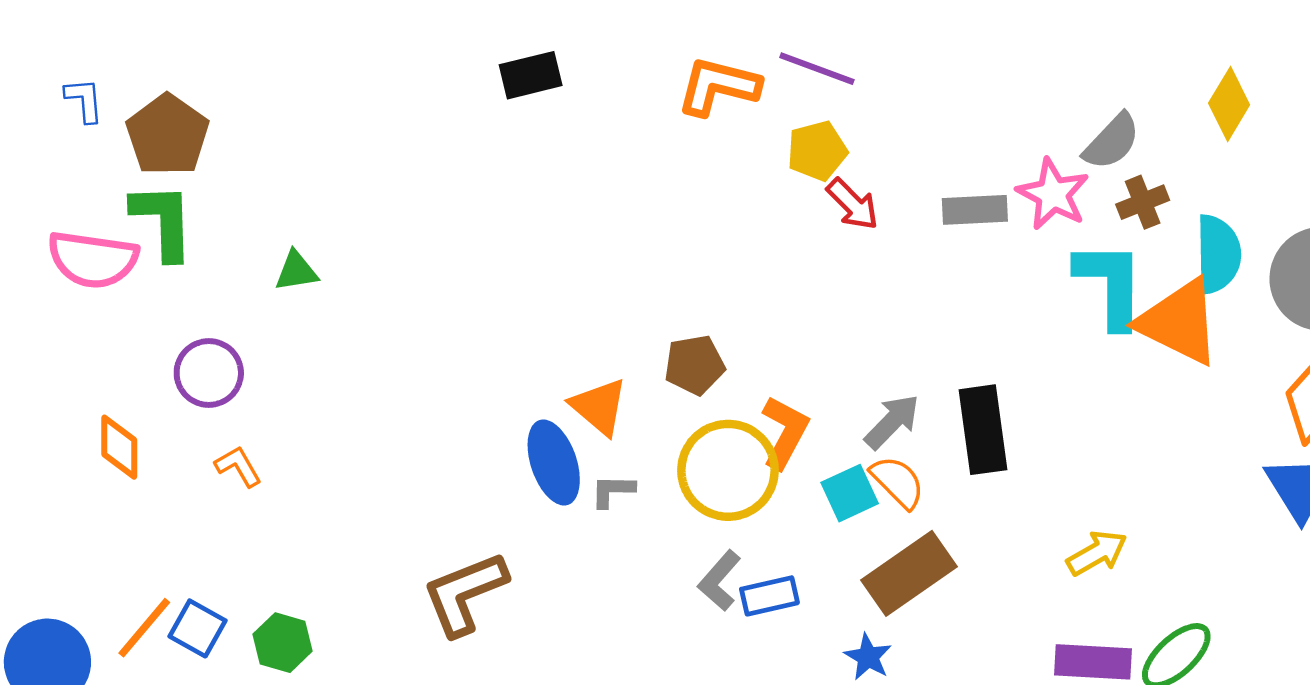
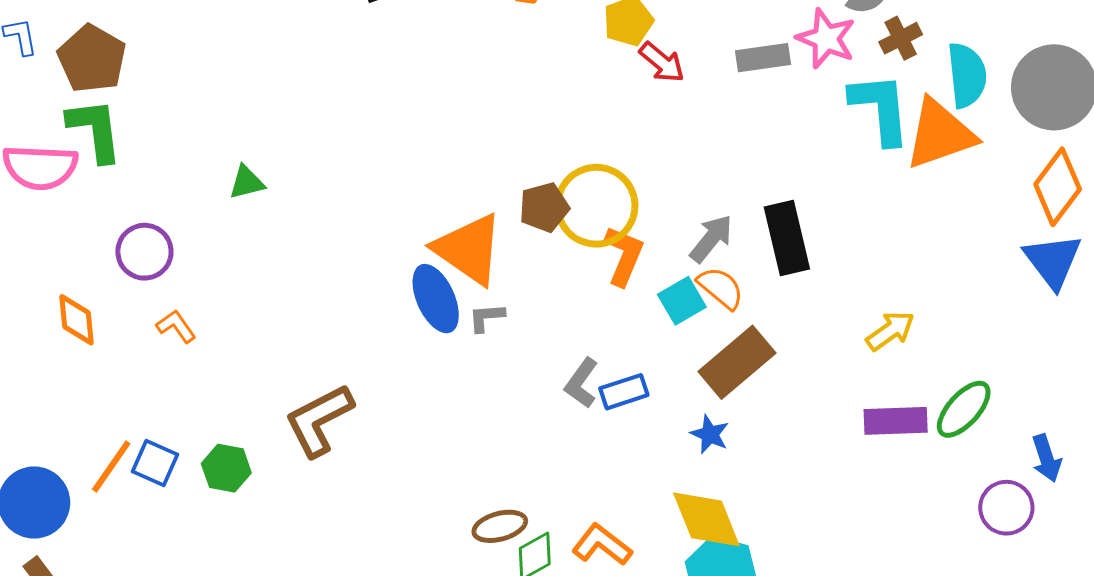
green triangle: (296, 271) -> (247, 182), moved
orange triangle: (1179, 322) -> (940, 134), turned -40
orange triangle: (599, 407) -> (469, 249), size x1.5
yellow circle: (728, 470) -> (596, 206), moved
brown L-shape: (465, 593) -> (319, 420), moved

